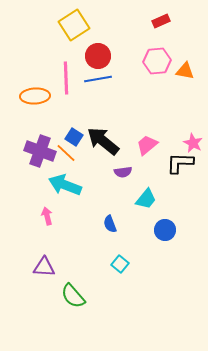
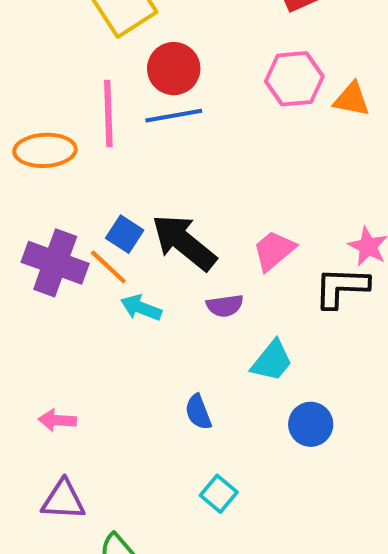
cyan arrow: (65, 185) -> (141, 308), moved, size x0.6
pink arrow: (47, 216) -> (57, 420), moved, turned -72

